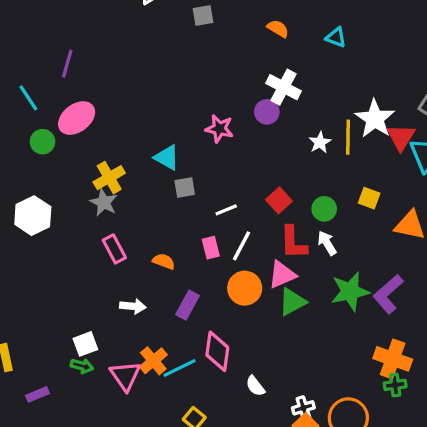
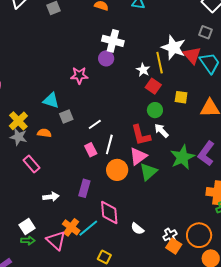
red square: (279, 200) -> (153, 86), moved
orange semicircle: (164, 261) -> (44, 133), moved

